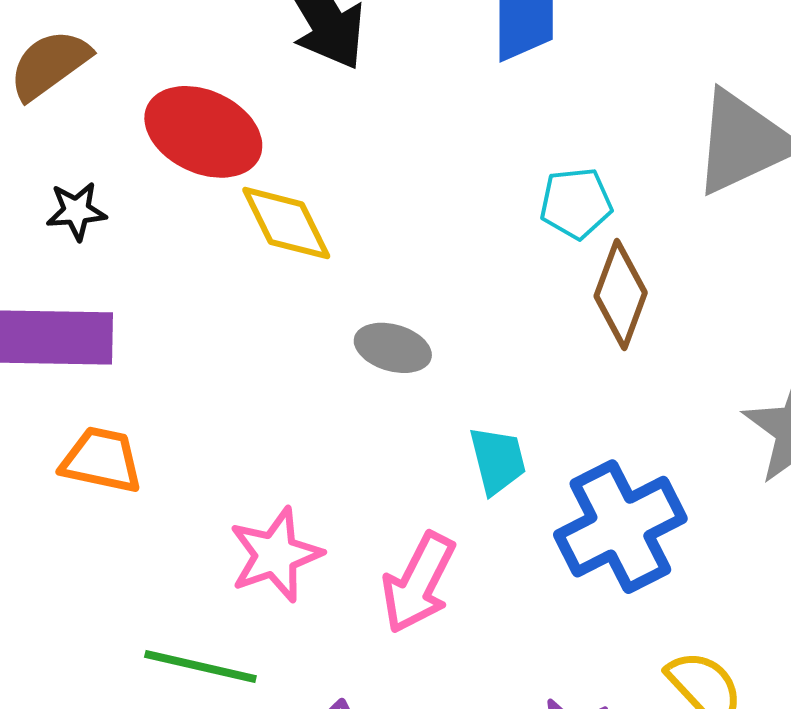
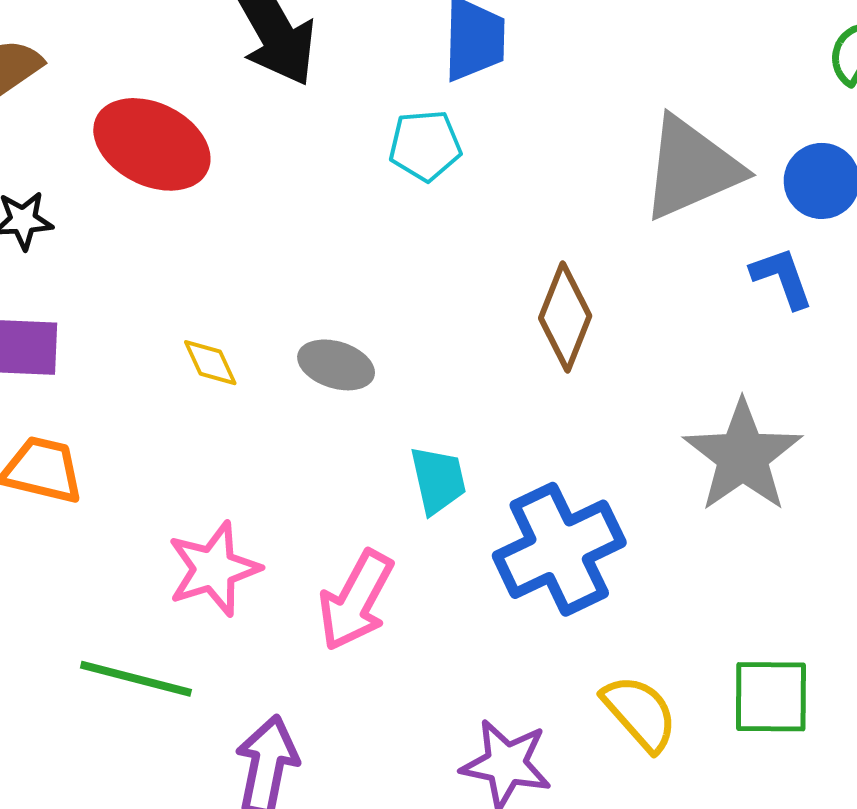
cyan pentagon: (576, 203) -> (425, 146), moved
yellow diamond: (286, 223) -> (210, 363), moved, size x0.6

